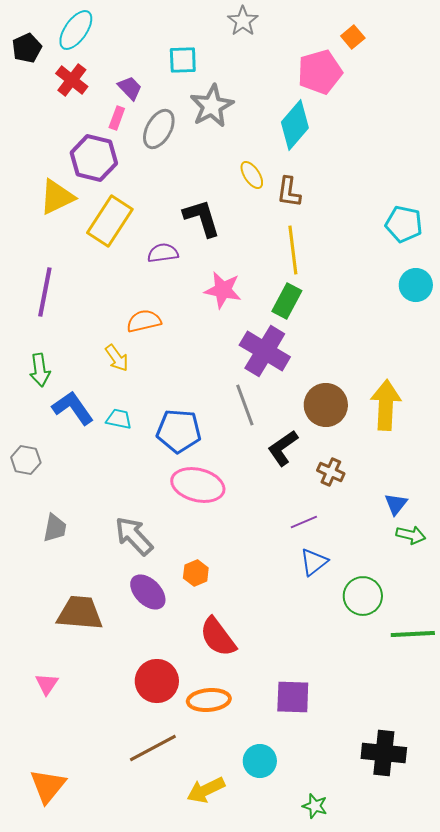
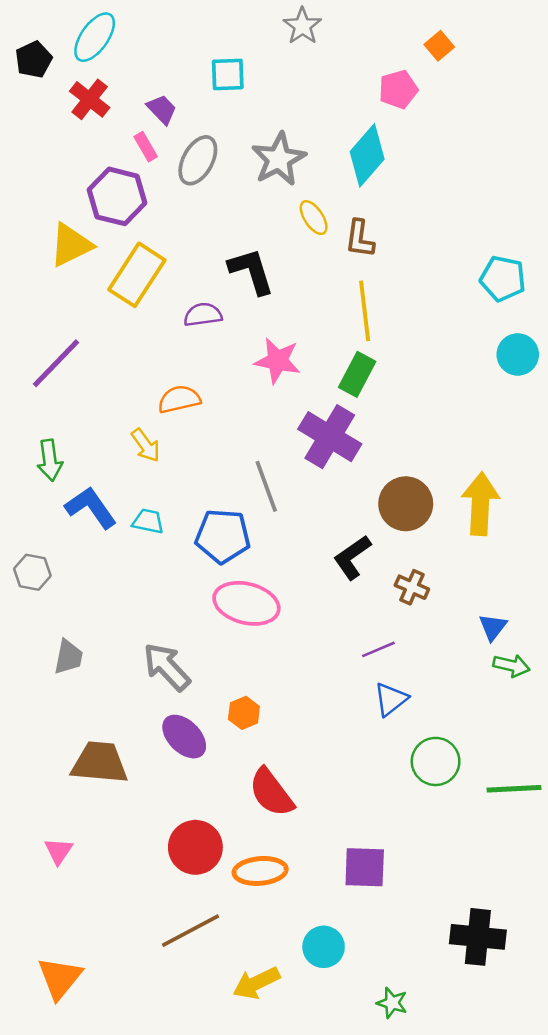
pink pentagon: (320, 72) -> (398, 89), size x0.7
gray star: (212, 106) -> (279, 159), moved
pink rectangle: (117, 118) -> (146, 147), turned -50
purple line: (45, 292) -> (56, 363), turned 33
gray line: (245, 405) -> (266, 486), moved
green circle: (363, 596) -> (436, 761), moved

